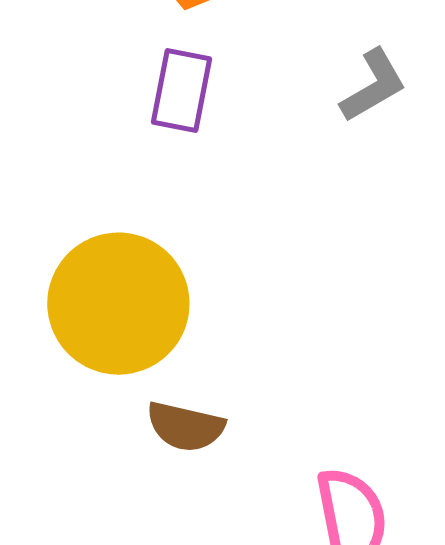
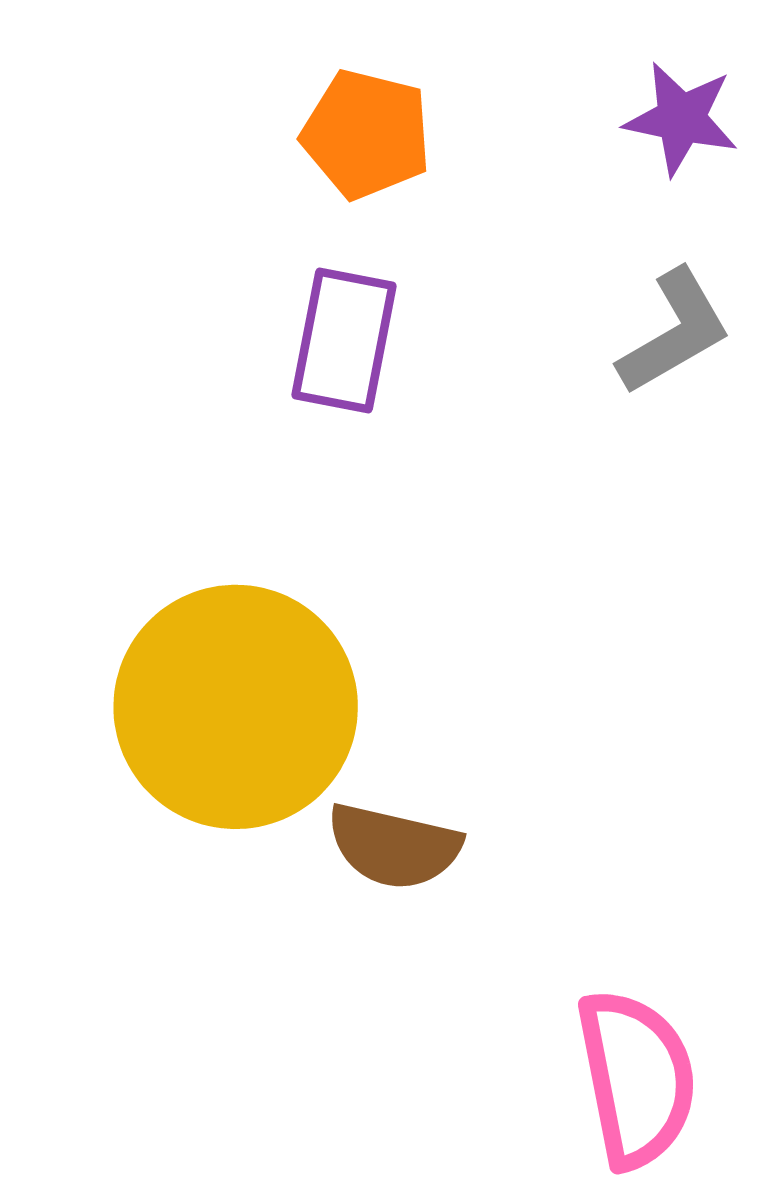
brown semicircle: (185, 427) -> (394, 846), moved

